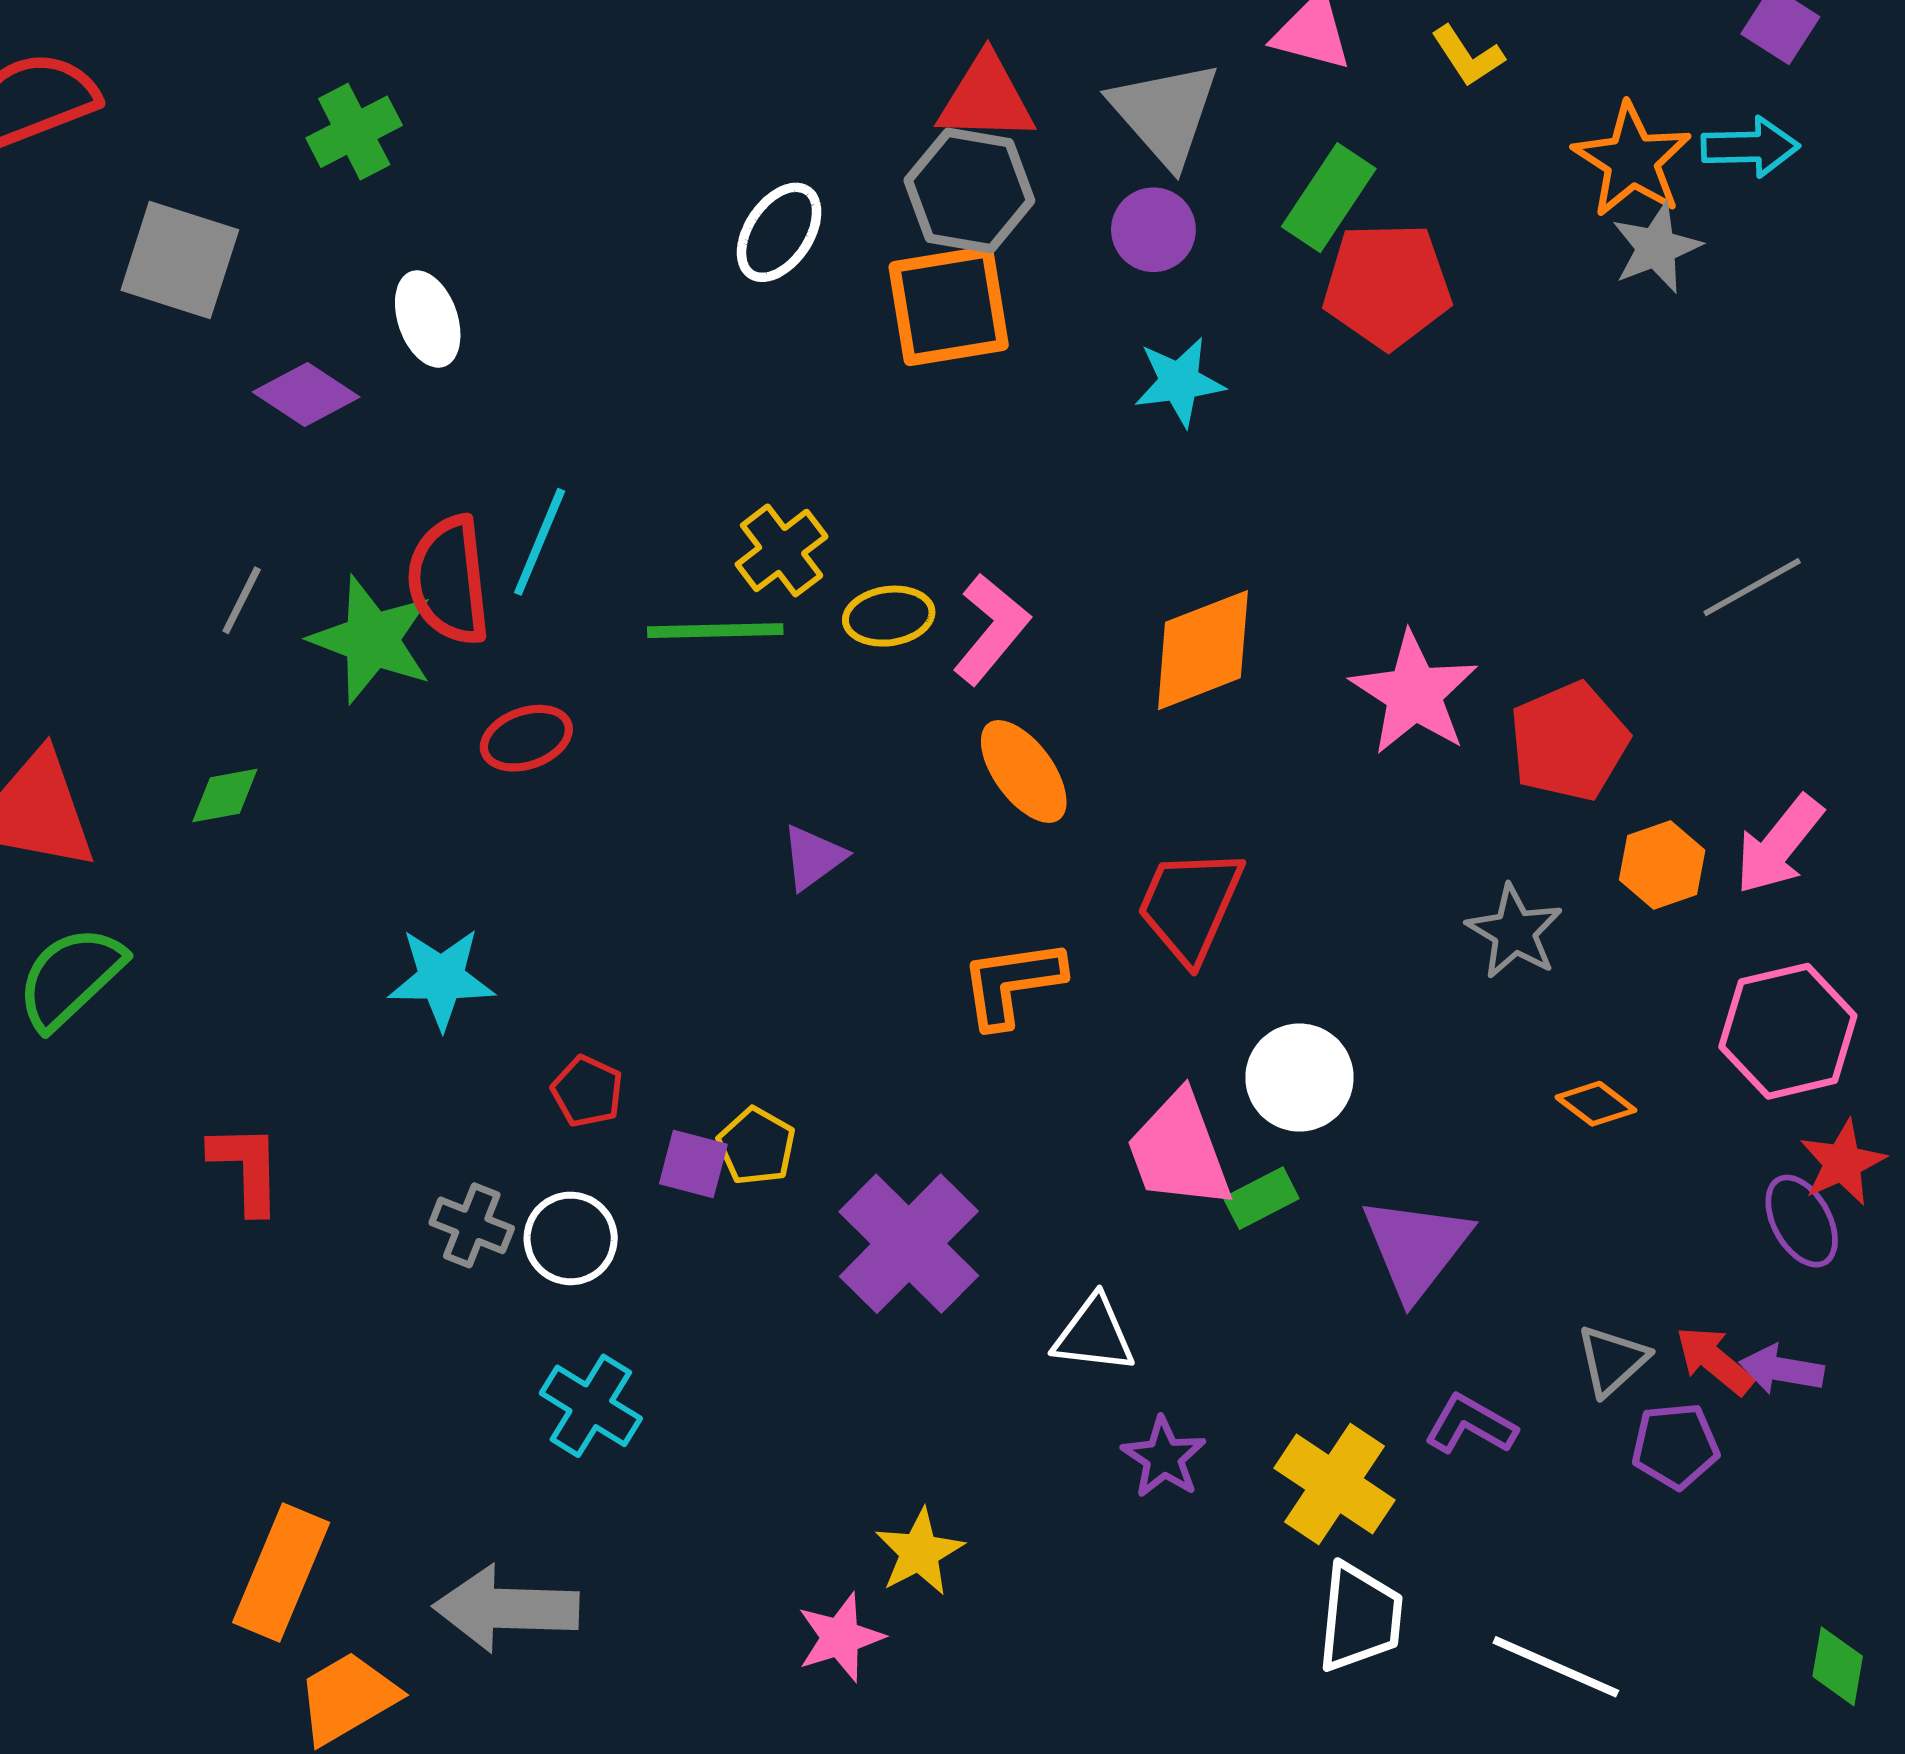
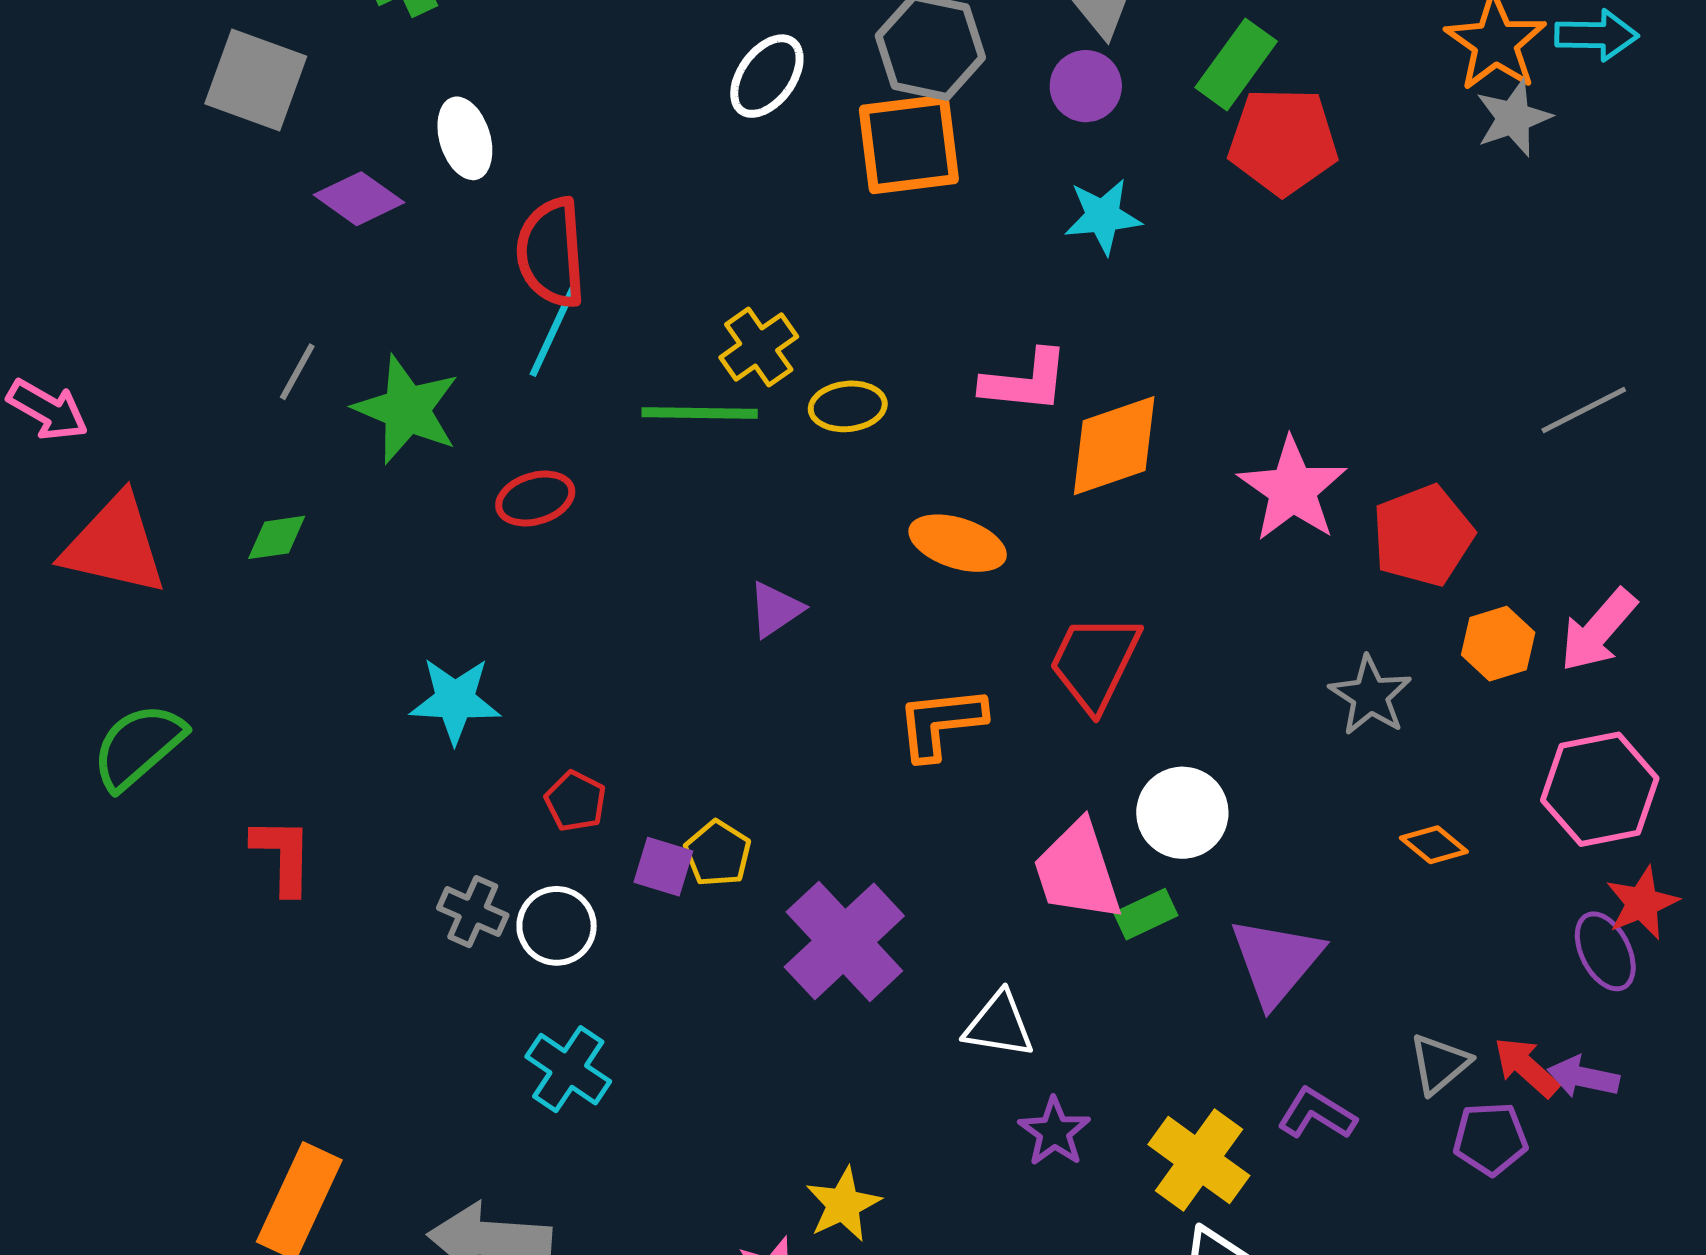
red semicircle: (449, 580) -> (551, 253), moved
pink L-shape: (991, 629) -> (1025, 381), moved, turned 54
orange ellipse: (1024, 772) -> (958, 543), turned -38
green semicircle: (70, 977) -> (138, 746), moved

